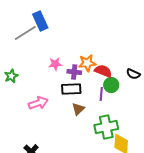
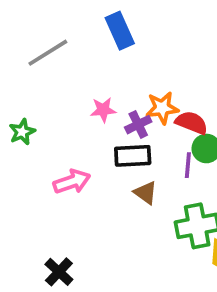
blue rectangle: (40, 21) -> (120, 31), moved
purple cross: (74, 72) -> (138, 125), turned -32
brown triangle: (78, 109) -> (146, 193), turned -40

